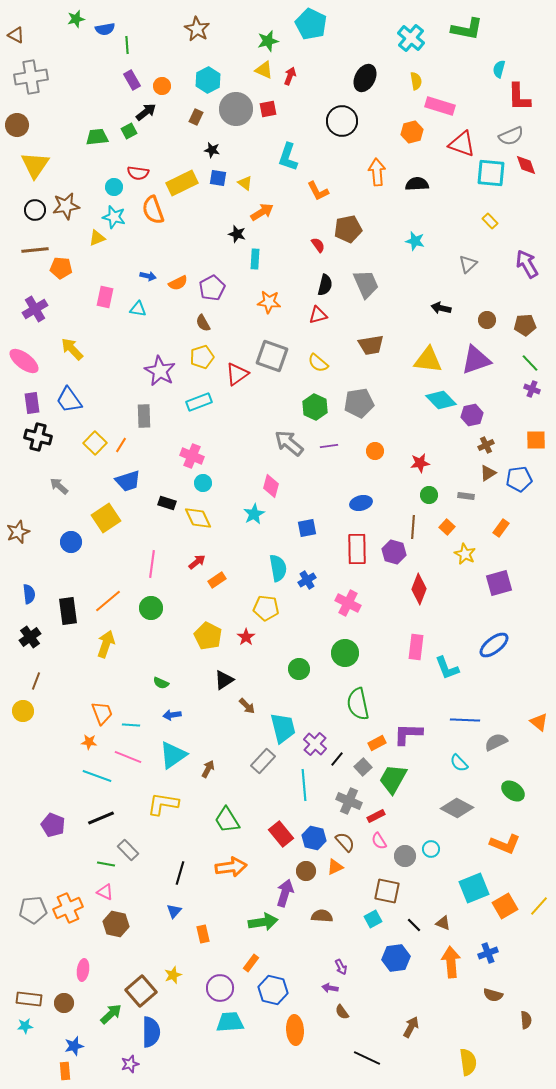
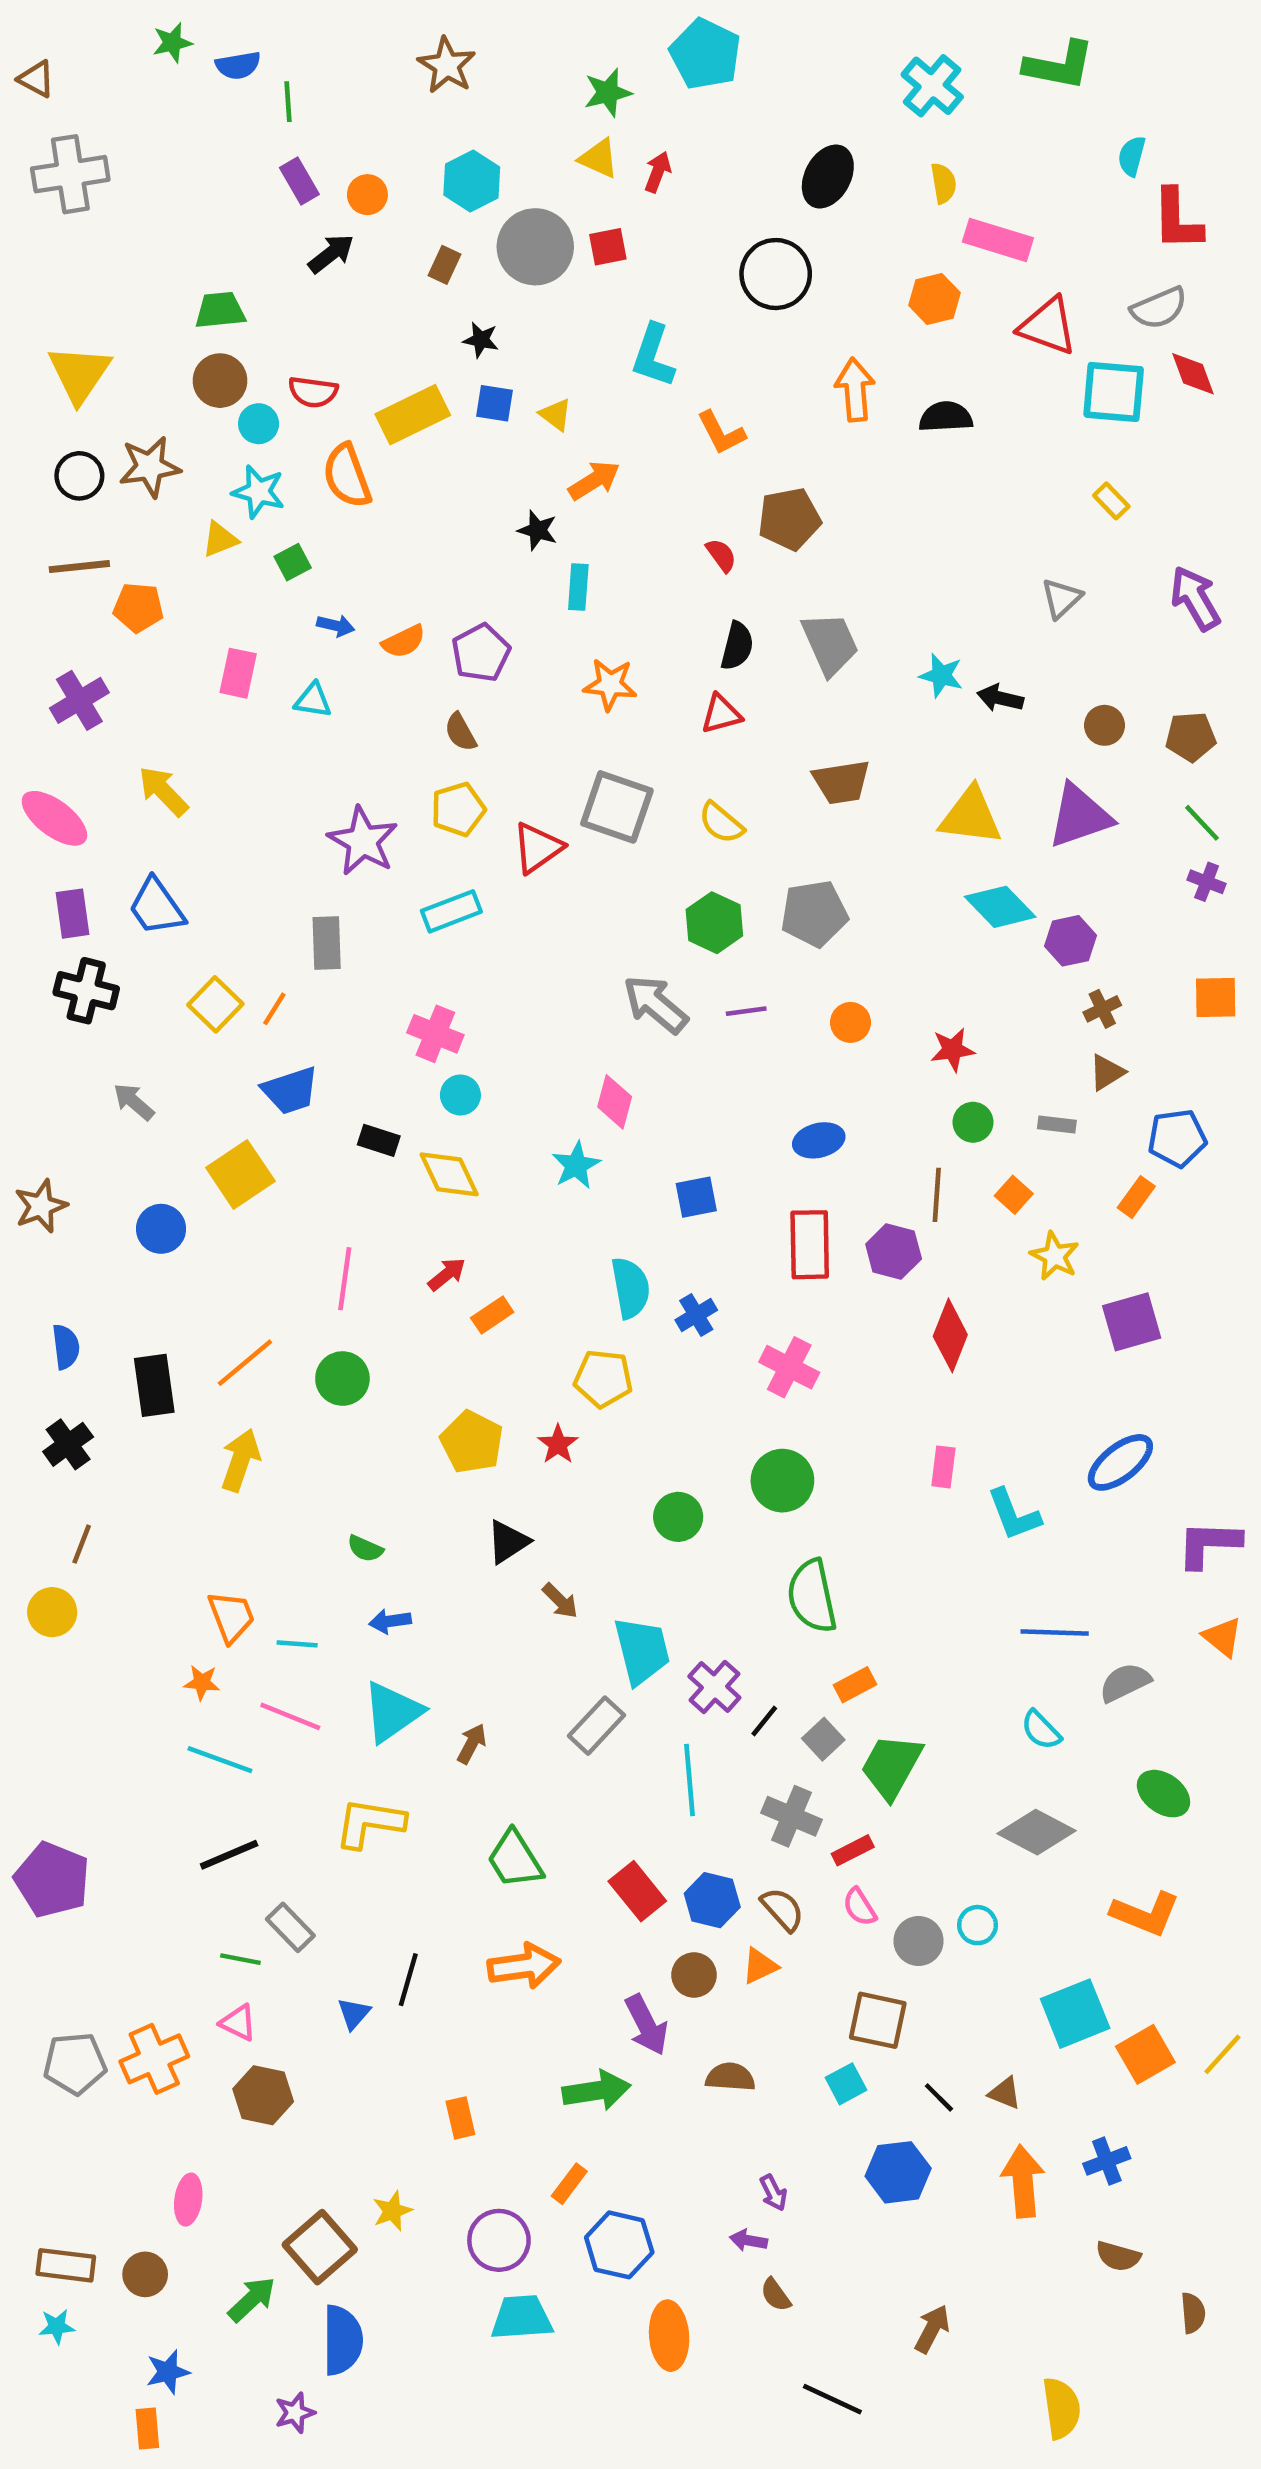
brown circle: (17, 125) -> (220, 381), moved
green square: (129, 131) -> (293, 562), moved
cyan star: (415, 241) -> (941, 675), moved
blue pentagon: (519, 479) -> (1177, 1138), moved
pink rectangle: (416, 647) -> (943, 1467), size x0.7
purple L-shape: (408, 734) -> (1209, 1544), moved
purple pentagon: (53, 825) -> (52, 1880), moved, size x1.4
purple arrow: (285, 893) -> (646, 2025), turned 136
blue triangle: (174, 911) -> (354, 2014), moved

